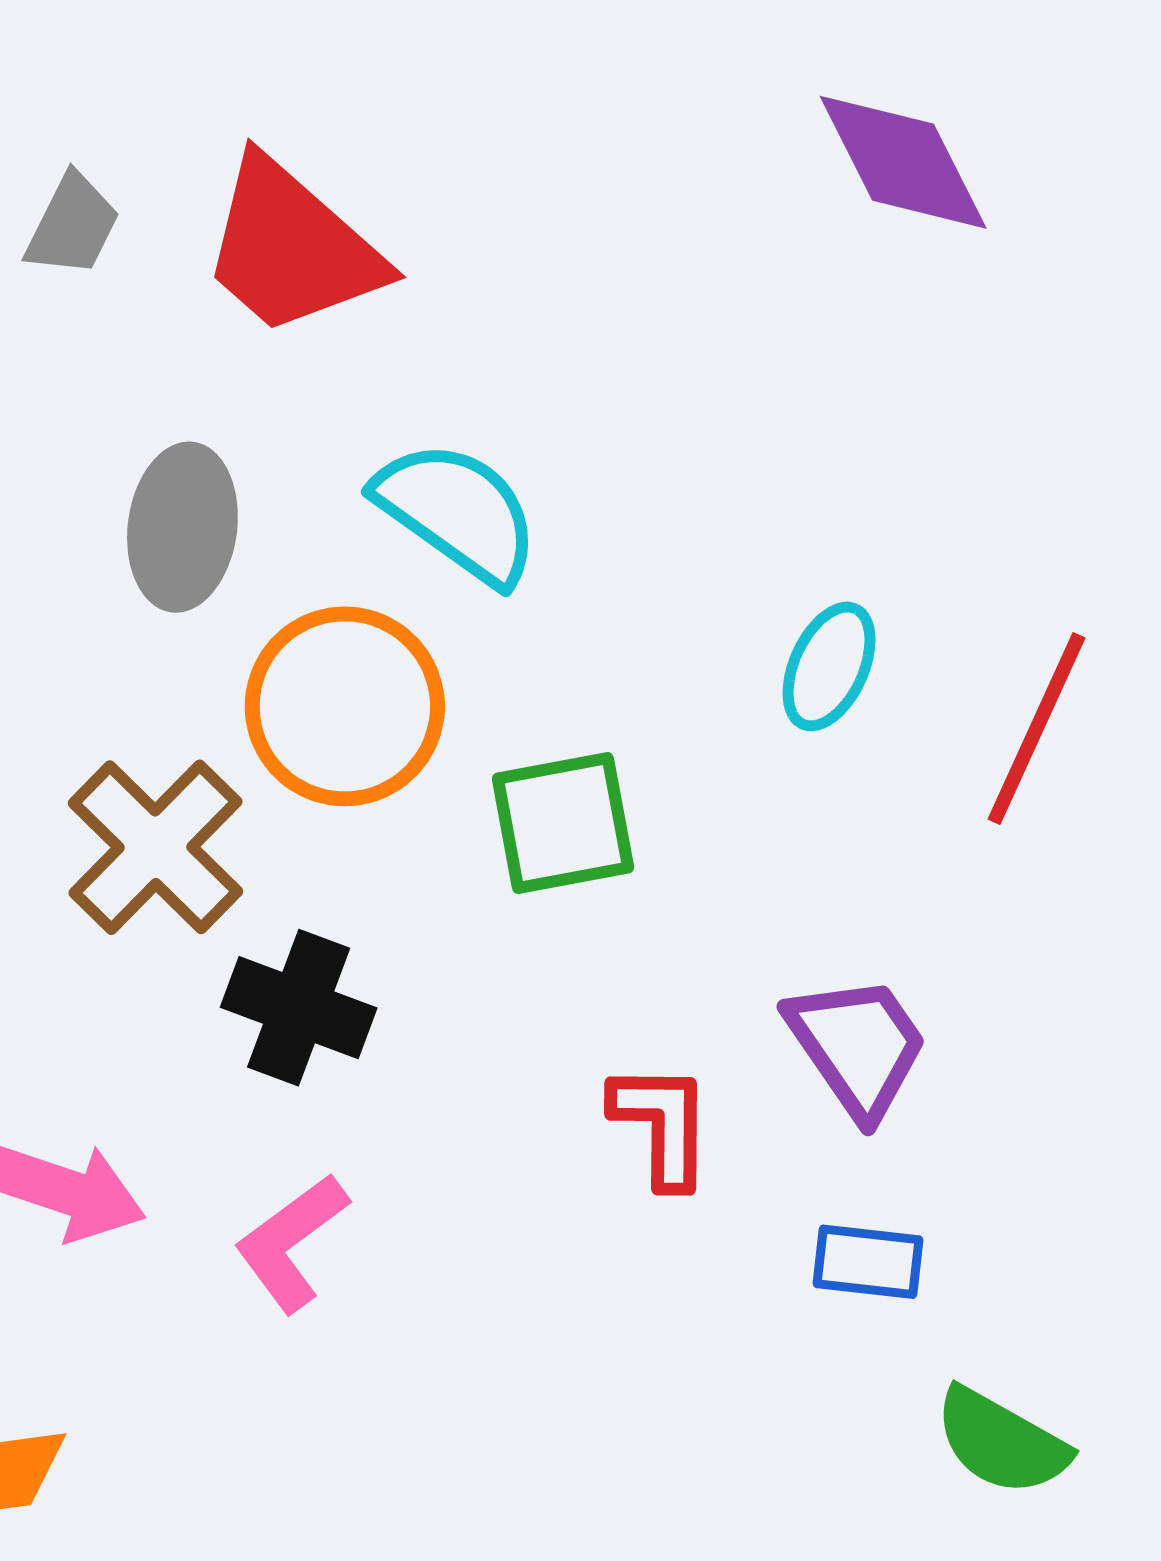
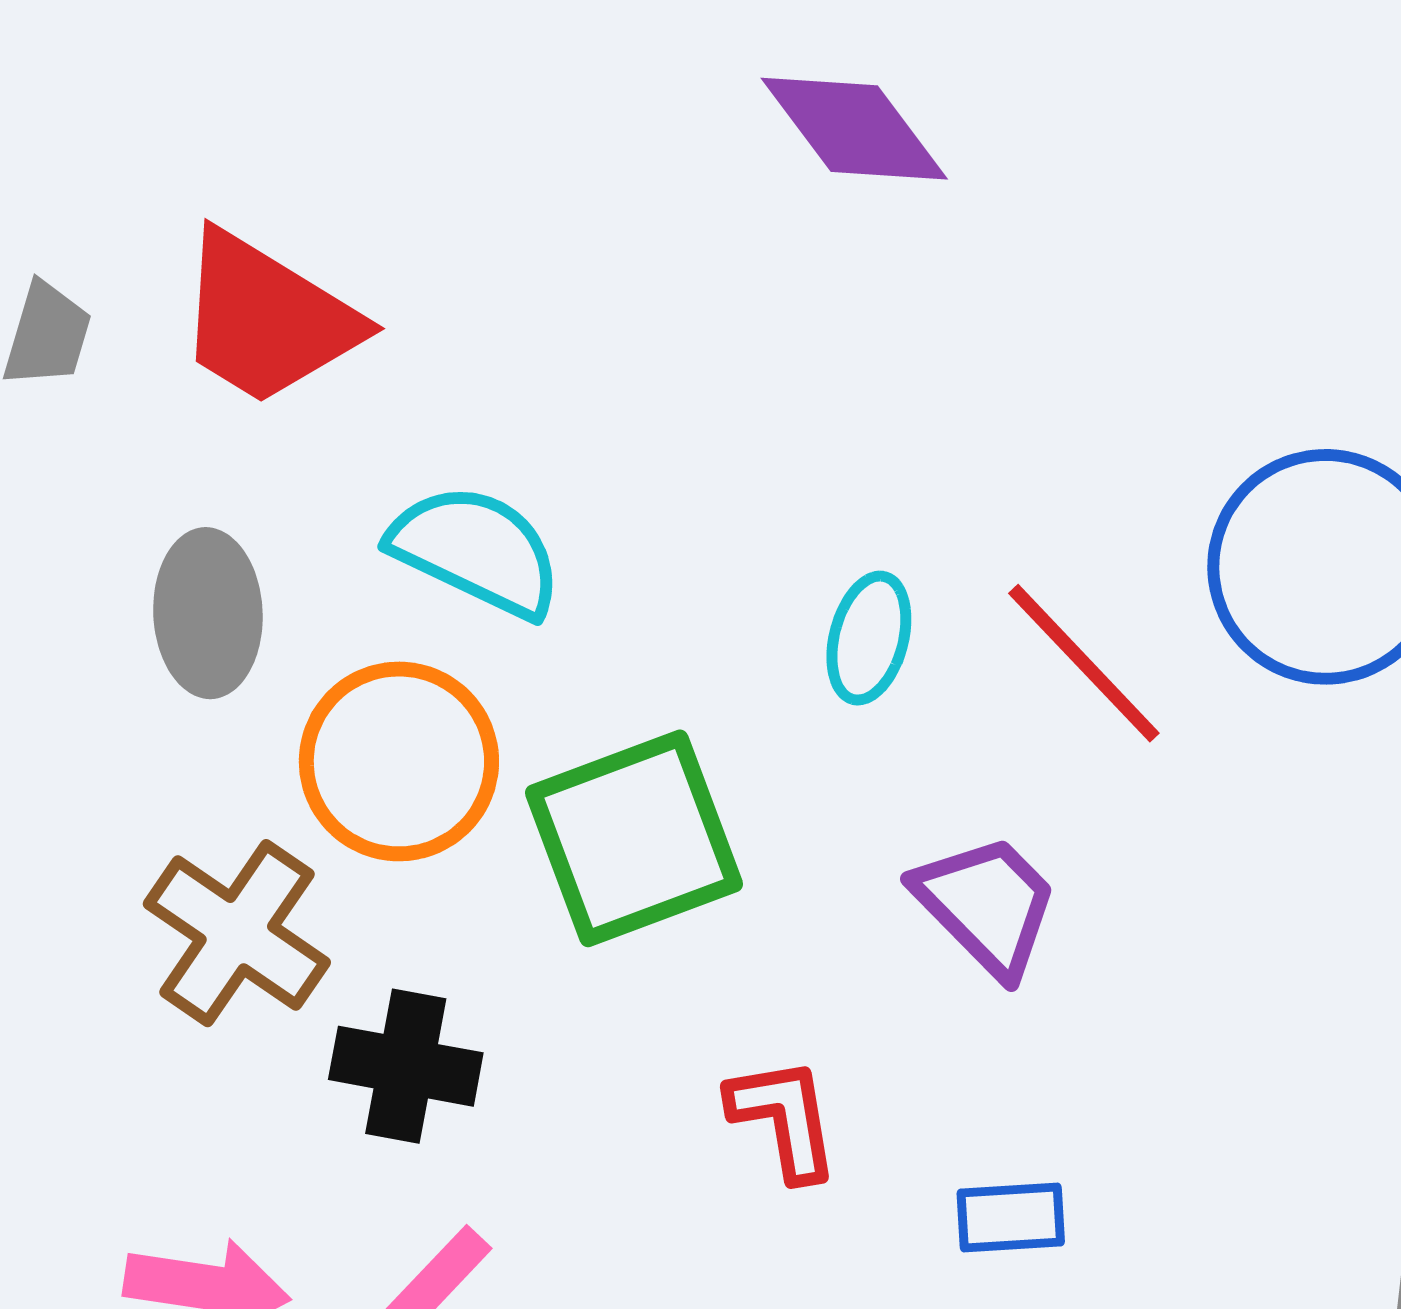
red line: (1036, 729) -> (1084, 663), turned -58
green square: (563, 823) -> (634, 838), size x1.4
purple trapezoid: (857, 1046) -> (987, 905), moved

